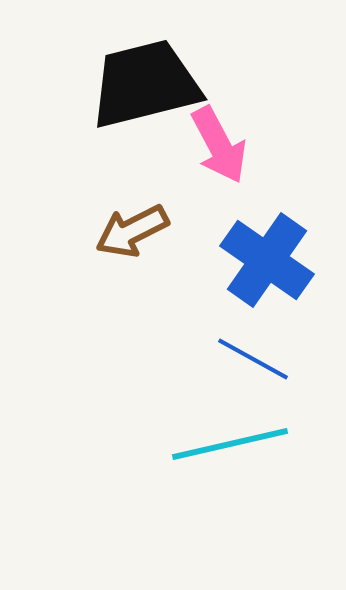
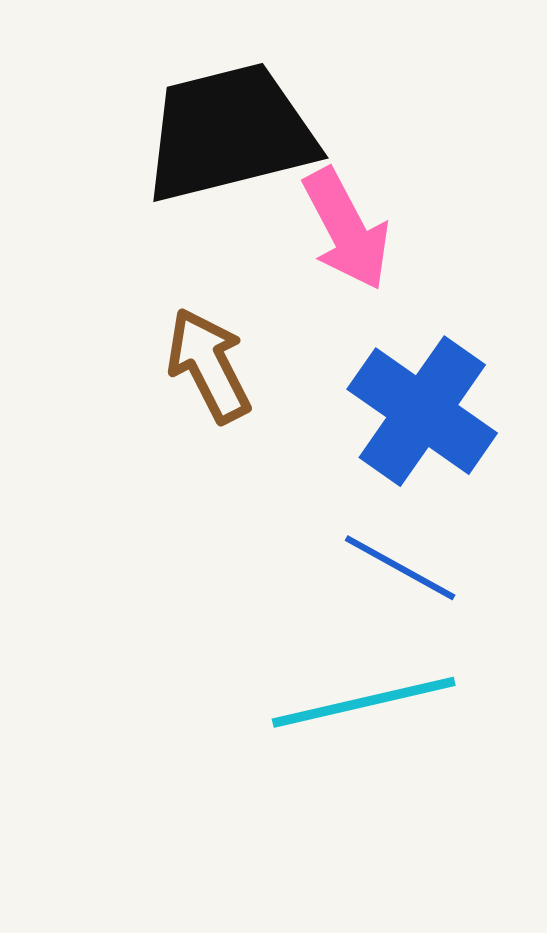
brown arrow: (132, 231) -> (209, 365), turned 90

